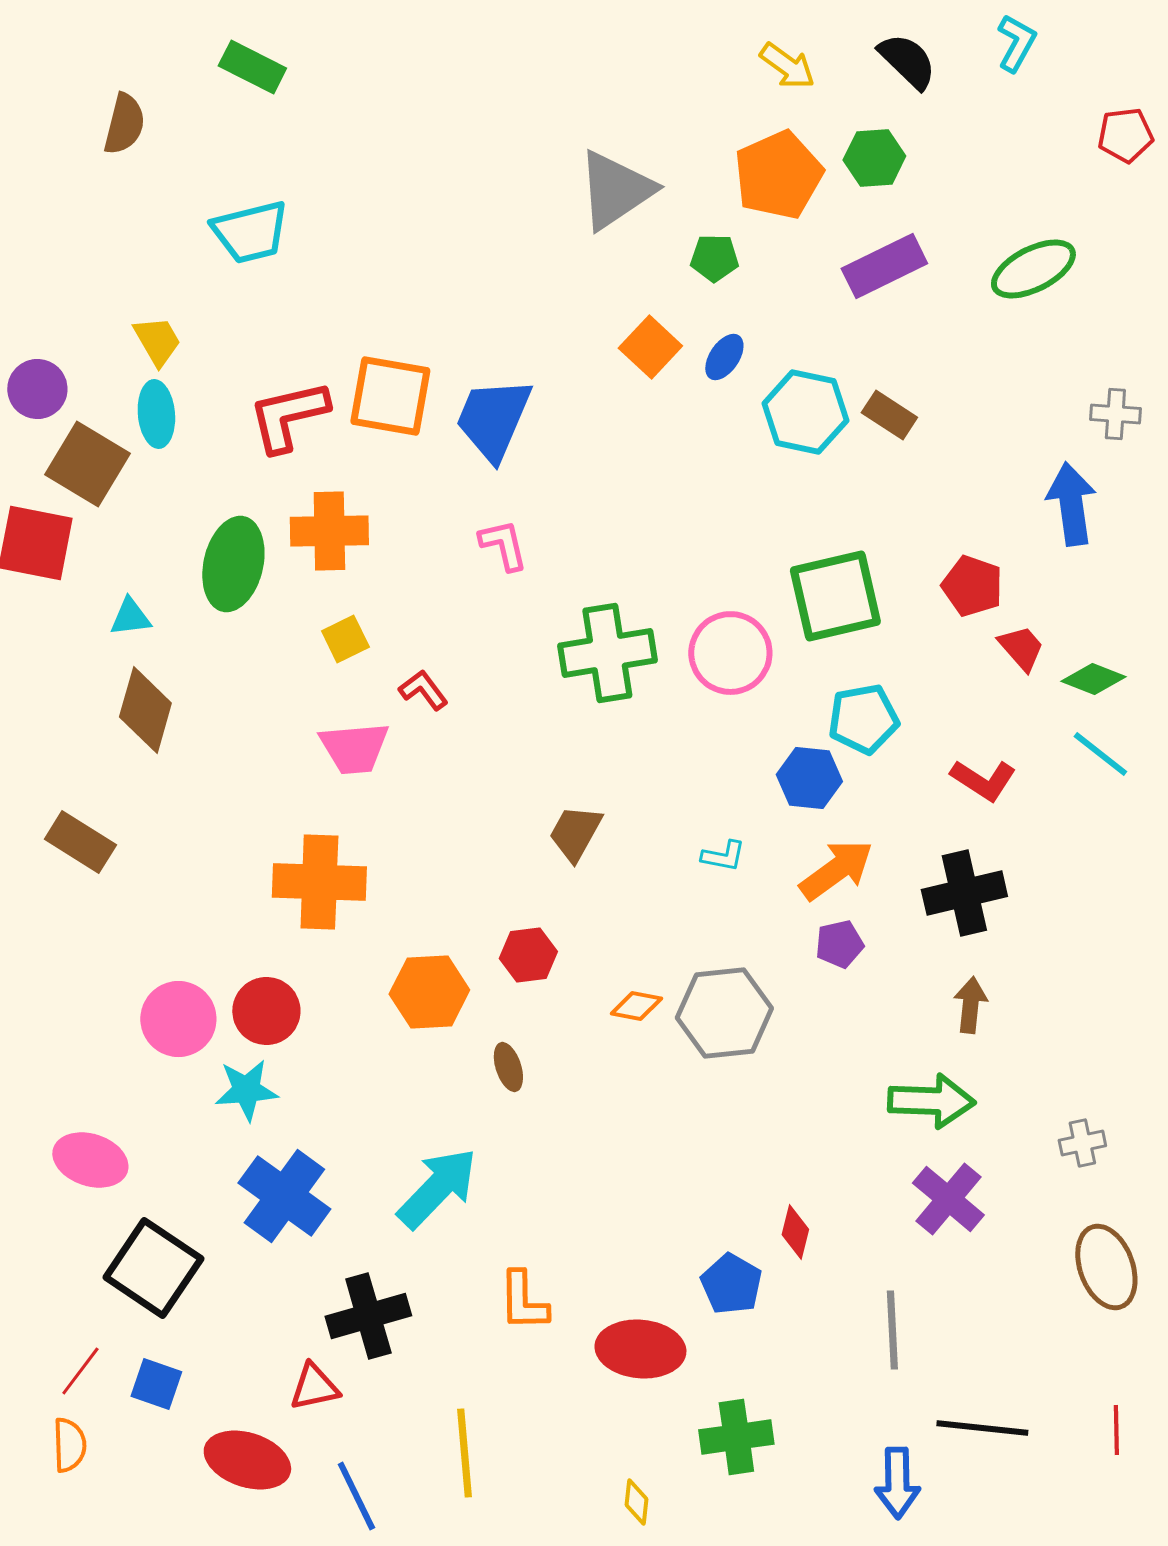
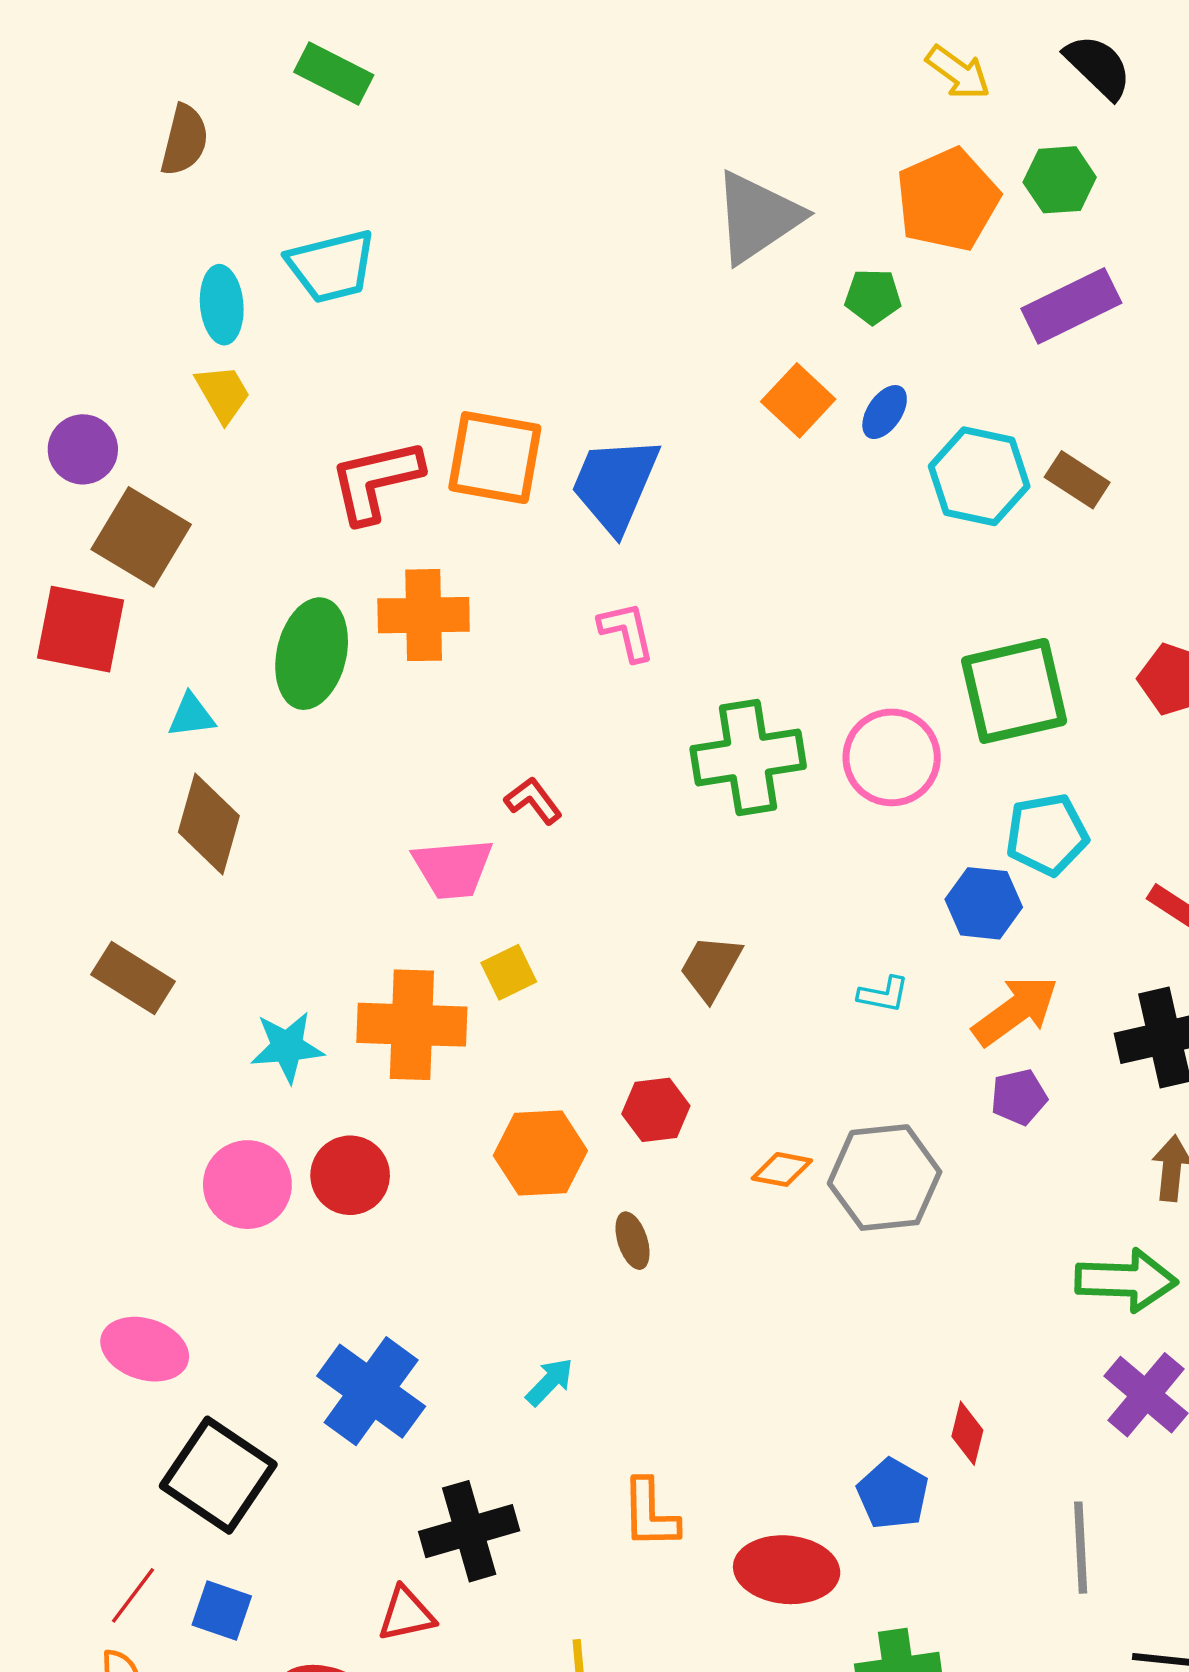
cyan ellipse: (156, 414) -> (222, 305), moved
yellow square: (345, 639) -> (509, 972), moved
cyan star: (246, 1090) -> (287, 1047), moved
cyan arrow: (437, 1188) -> (550, 1382), size x0.5

